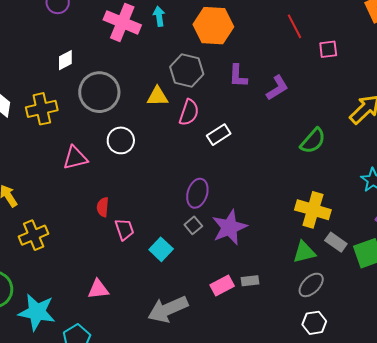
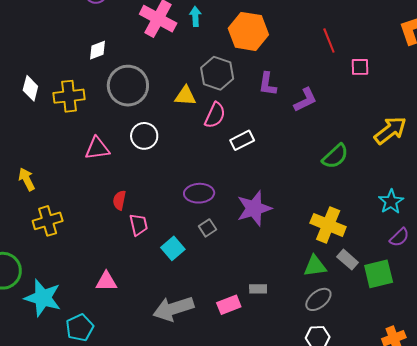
purple ellipse: (197, 193) -> (199, 193), moved, turned 64
purple star: (229, 227) -> (254, 208), moved
pink rectangle: (222, 286) -> (229, 305), moved

